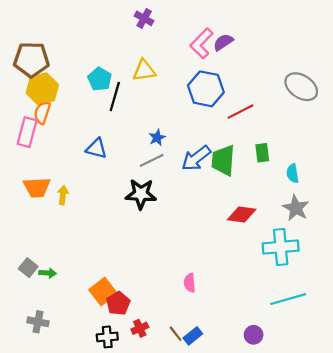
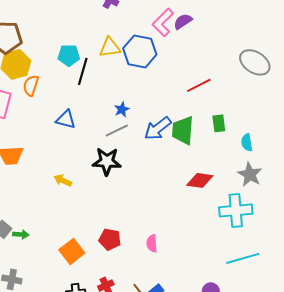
cyan pentagon: (100, 79) -> (69, 55), turned -30
blue hexagon: (206, 89) -> (140, 51), moved
orange semicircle: (42, 113) -> (31, 85), moved
yellow arrow: (63, 195) -> (63, 180), moved, turned -72
red pentagon: (118, 303) -> (110, 239), moved, turned -30

